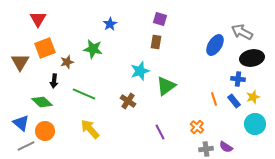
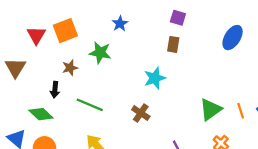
red triangle: (38, 19) -> (36, 35), moved
blue ellipse: (215, 45) -> (233, 38), moved
orange square: (45, 48) -> (65, 31), moved
green triangle: (166, 86) -> (210, 109), moved

